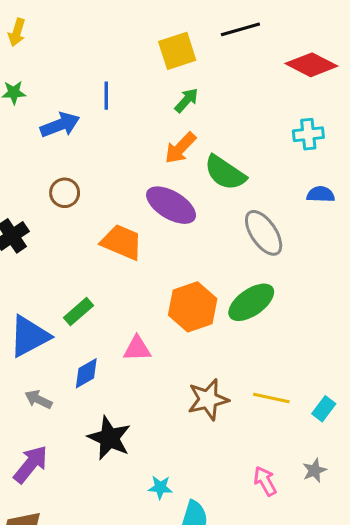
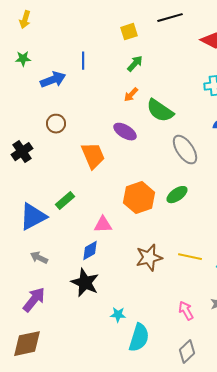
yellow square: (177, 51) -> (129, 32), size x0.7
orange arrow: (180, 148) -> (131, 95), size x0.7
purple ellipse: (171, 205) -> (125, 132), size x0.7
orange trapezoid: (122, 242) -> (93, 156), turned 44
green ellipse: (251, 302) -> (177, 195), size x0.7
blue diamond: (86, 373) -> (90, 251), moved

